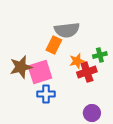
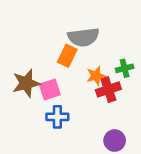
pink square: (40, 72) -> (50, 89), size x0.7

